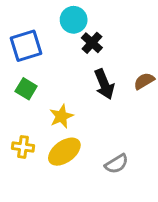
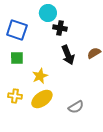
black cross: (92, 43) -> (60, 28), turned -32
blue square: (26, 46) -> (17, 30), turned 35
green square: (26, 89) -> (17, 58), turned -32

